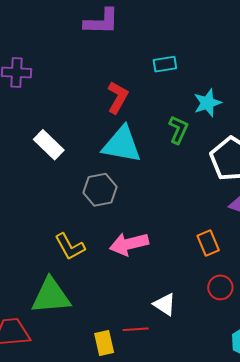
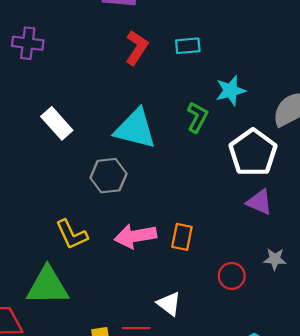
red L-shape: (118, 97) -> (137, 48), moved
orange rectangle: (208, 243) -> (182, 237), moved, turned 30
red circle: (220, 287) -> (232, 276), moved

